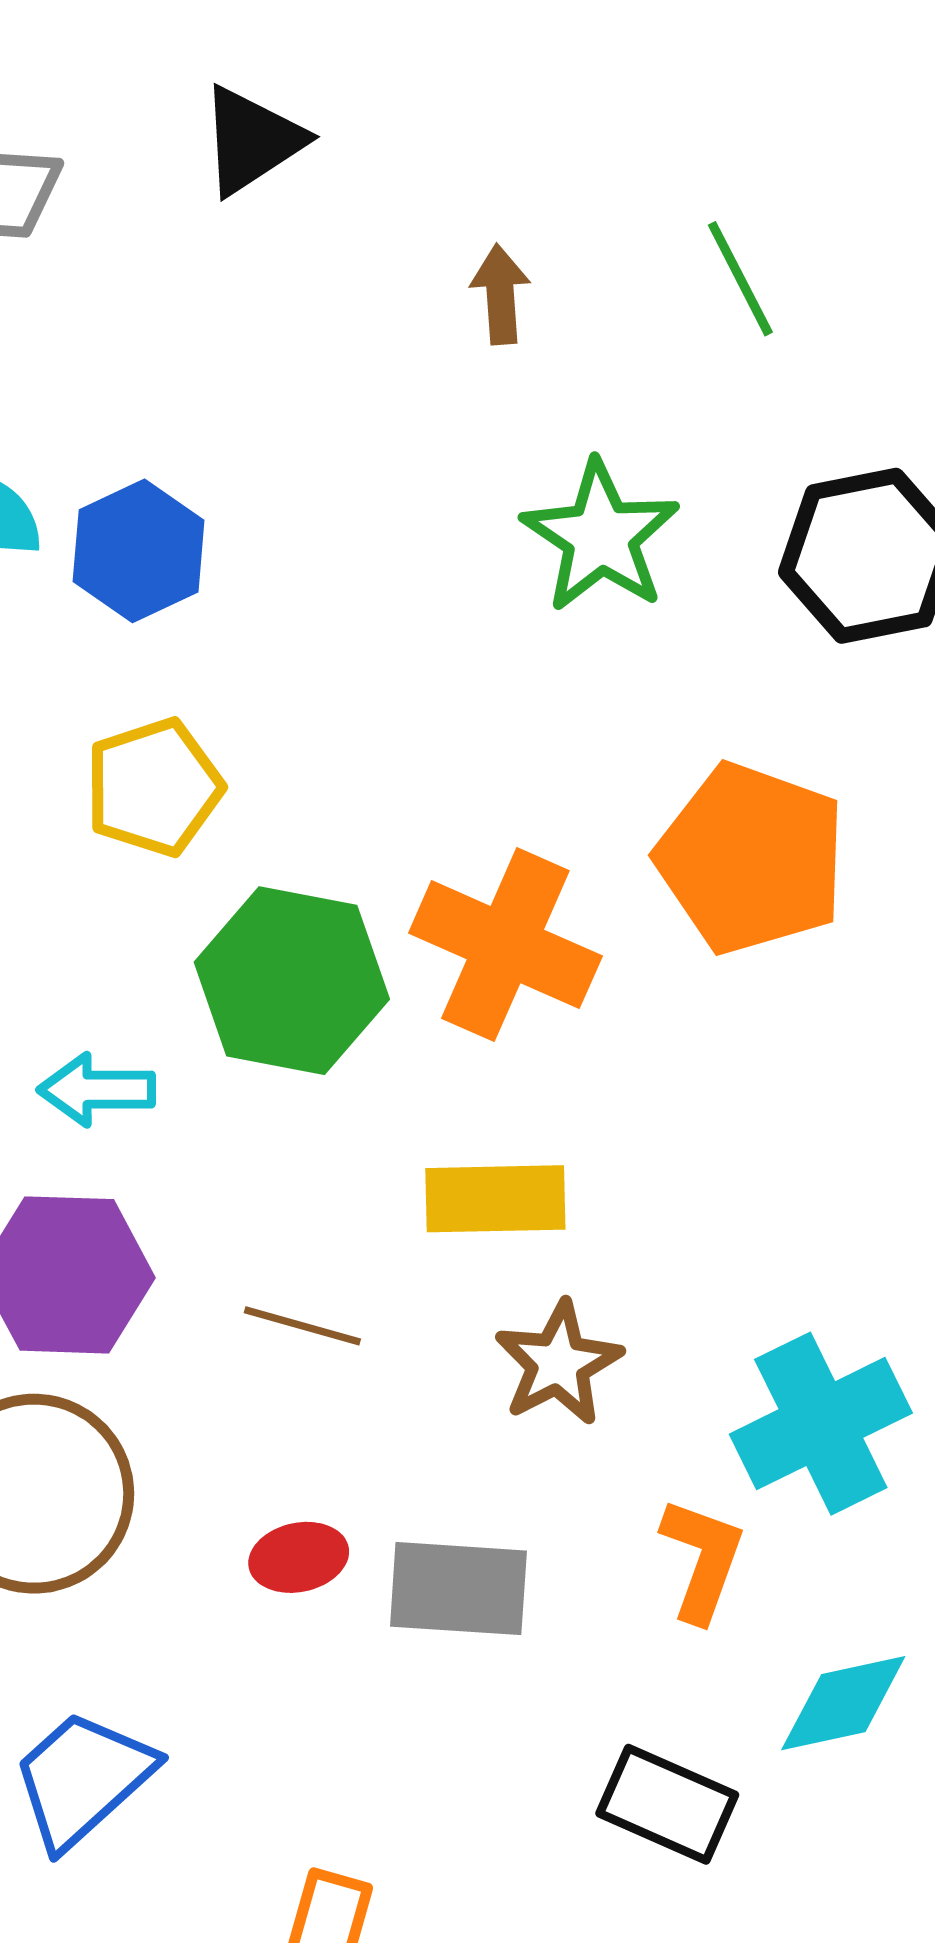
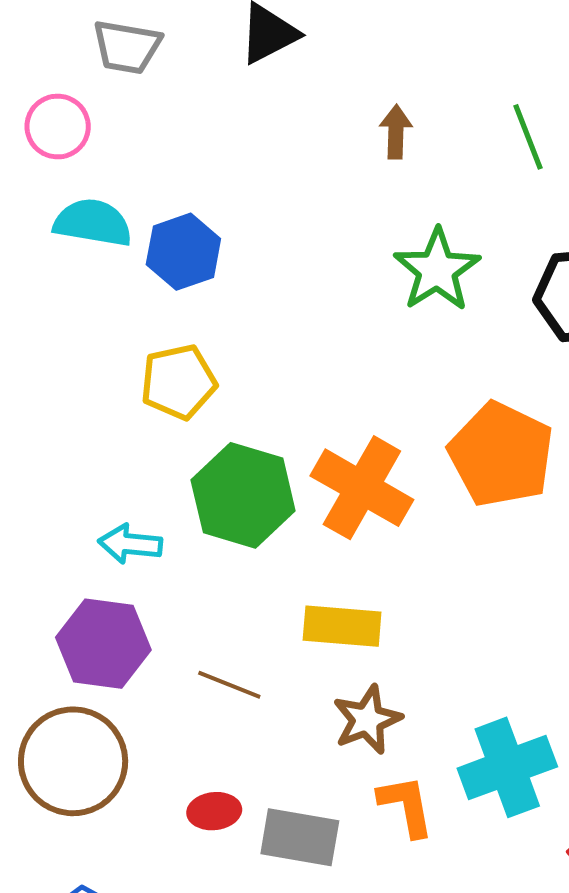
orange L-shape: (702, 1560) -> (406, 806), moved, turned -36

